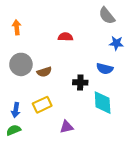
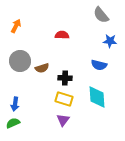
orange arrow: (17, 27) -> (16, 26), turned 32
black cross: (80, 82) -> (65, 78), moved
yellow rectangle: (42, 105) -> (64, 99), moved, turned 42
purple triangle: (67, 127) -> (63, 120), turned -40

